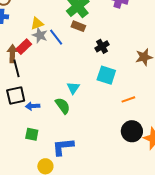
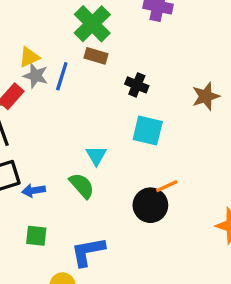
blue line: (56, 37) -> (62, 76), turned 60
black cross: (102, 46) -> (137, 85), turned -32
orange line: (128, 99) -> (167, 186), moved
black circle: (132, 131) -> (150, 205), moved

